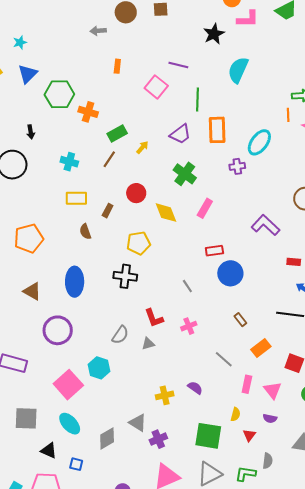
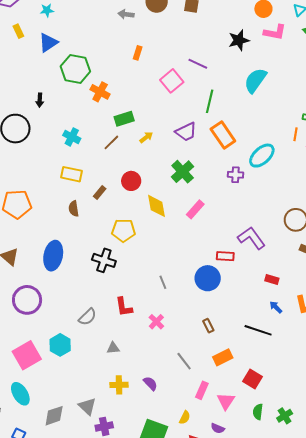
orange rectangle: (217, 130) -> (223, 135), turned -44
red rectangle: (214, 251) -> (225, 256), moved
pink cross: (189, 326) -> (156, 322), turned -35
gray triangle: (148, 344) -> (113, 348), moved

